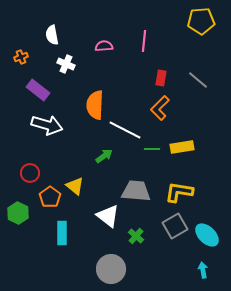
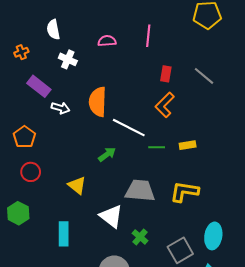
white arrow: (47, 125) -> (61, 108), moved, size x0.6
yellow rectangle: (182, 147) -> (188, 145), size x0.7
orange pentagon: (50, 197) -> (24, 137), moved
gray square: (175, 226) -> (180, 250), moved
cyan ellipse: (207, 235) -> (213, 236), turned 55

